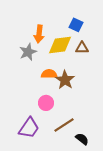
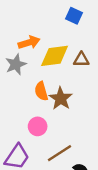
blue square: (76, 25) -> (74, 16), moved
orange arrow: (39, 34) -> (29, 43), turned -114
orange semicircle: (49, 74) -> (41, 91), turned -105

